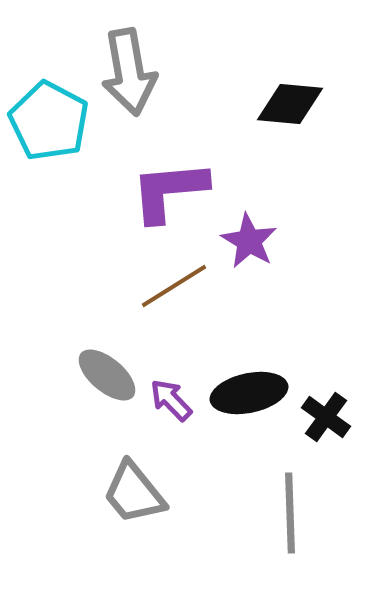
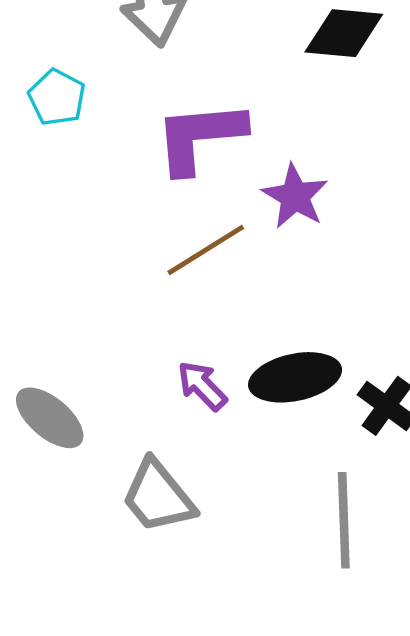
cyan pentagon: (49, 121) -> (57, 97), moved, size x0.6
gray ellipse: (107, 375) -> (50, 418), moved

